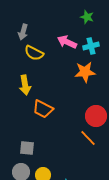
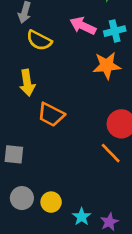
gray square: (27, 148) -> (14, 154), moved

